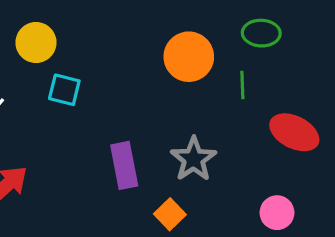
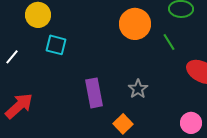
green line: (242, 85) -> (169, 42), turned -30
gray star: (194, 159) -> (138, 89), size x0.7

